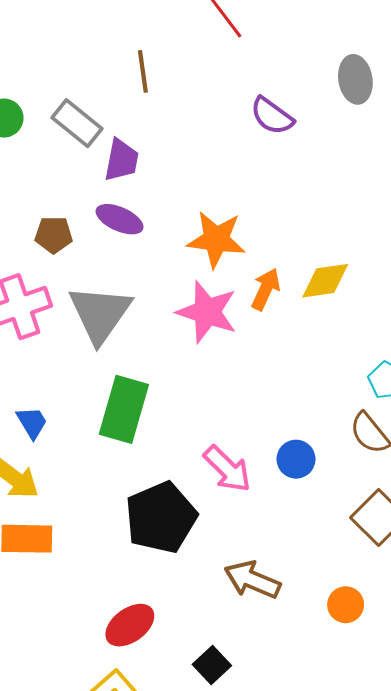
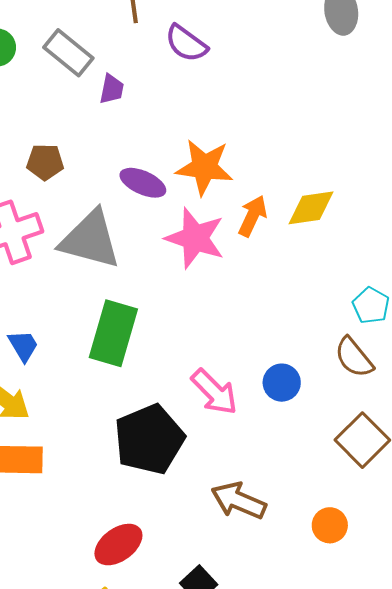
purple semicircle: (272, 116) -> (186, 43), moved
purple trapezoid: (121, 160) -> (112, 89), size x0.7
purple ellipse: (120, 219) -> (143, 183), moved
gray triangle: (100, 314) -> (90, 240), turned -50

